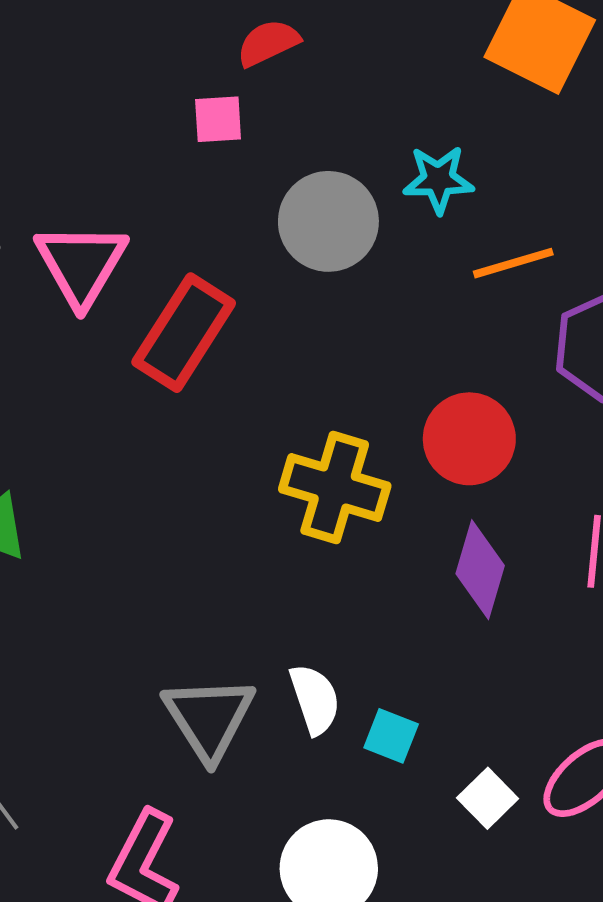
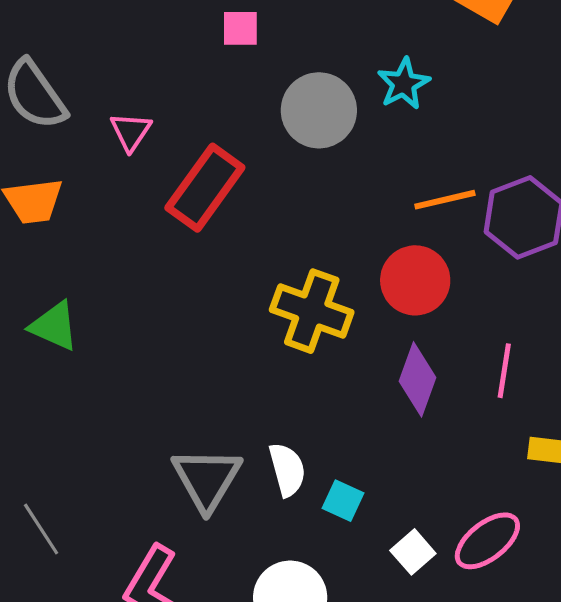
cyan star: (438, 180) -> (404, 84), turned -30
orange line: (513, 263) -> (445, 200), moved
pink triangle: (81, 264) -> (131, 132), size x0.6

